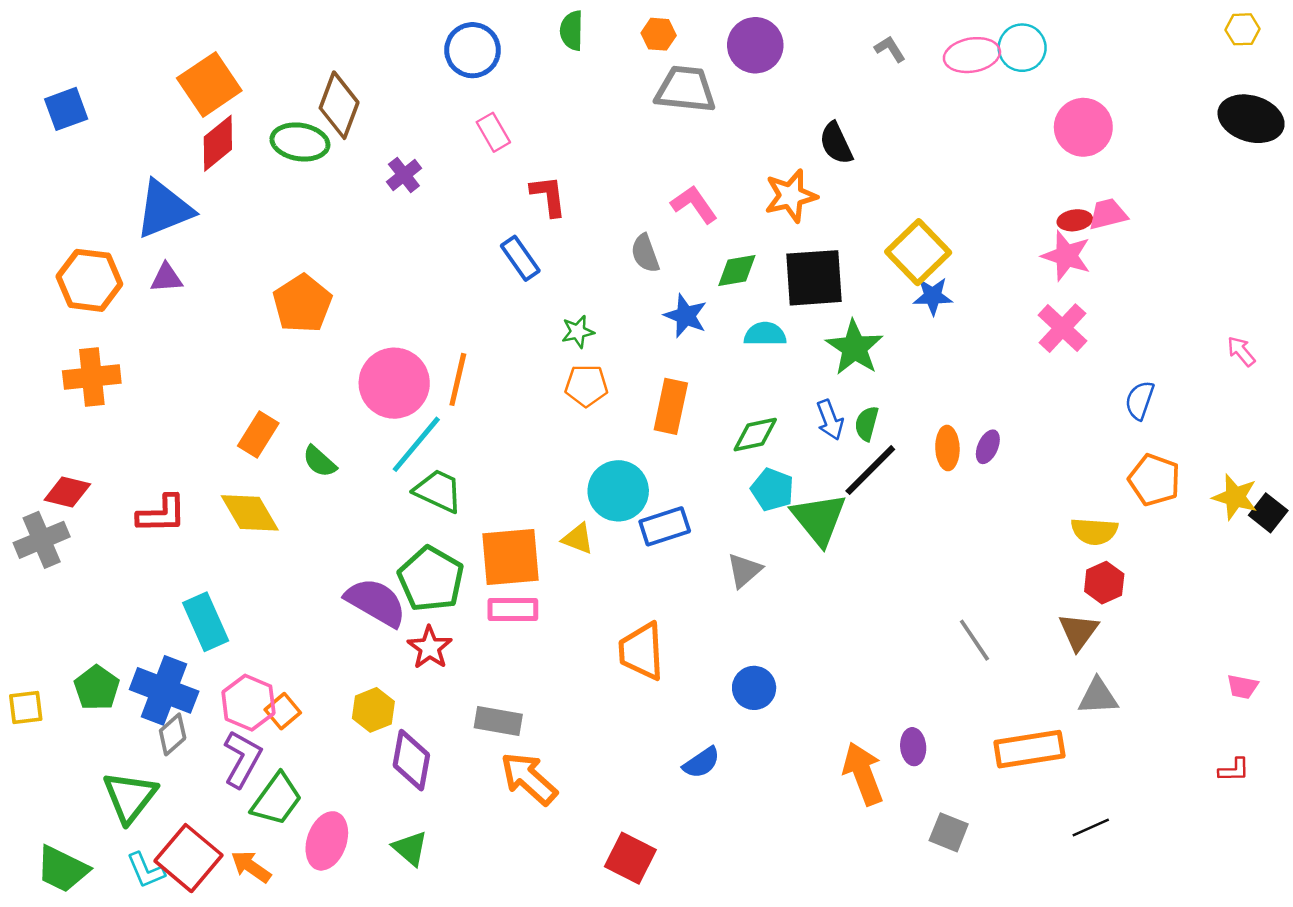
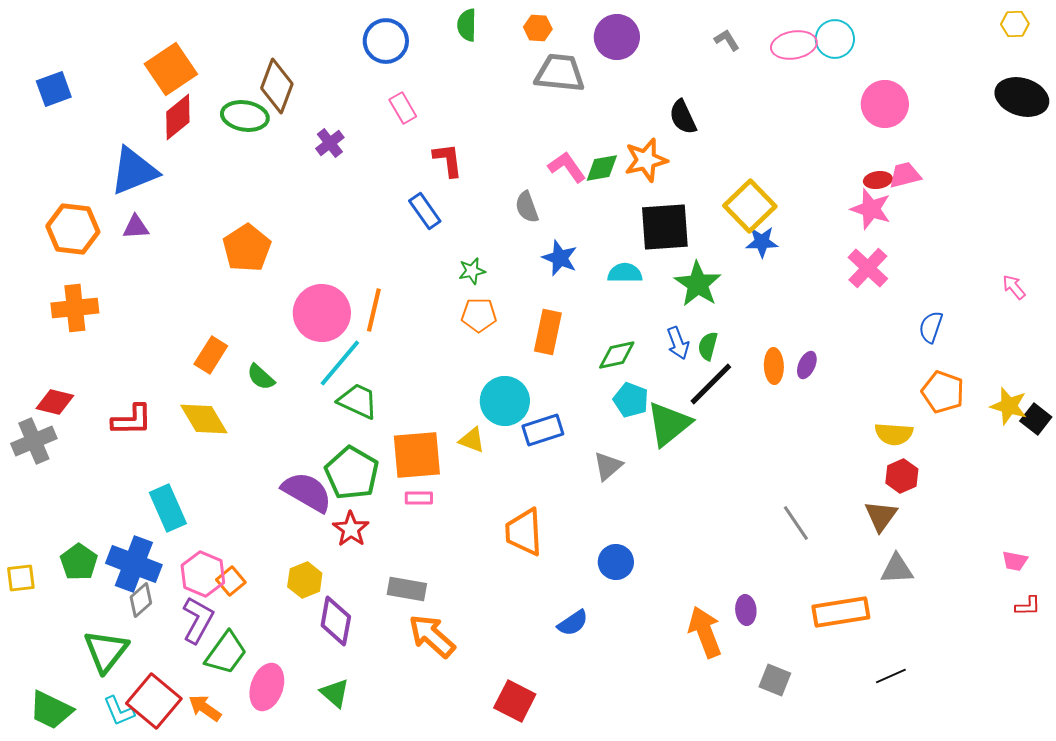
green diamond: (737, 270) -> (602, 168), moved
green triangle: (819, 519) -> (669, 424), turned 30
pink rectangle: (513, 610) -> (419, 498), size x0.7
red L-shape: (1234, 770) -> (1028, 606), moved

